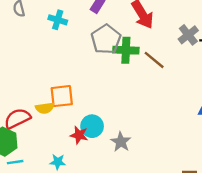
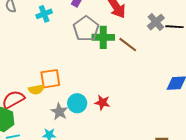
cyan cross: (58, 20) -> (44, 14), turned -35
red star: (79, 135) -> (102, 103), moved
gray star: (121, 142) -> (59, 112), moved

